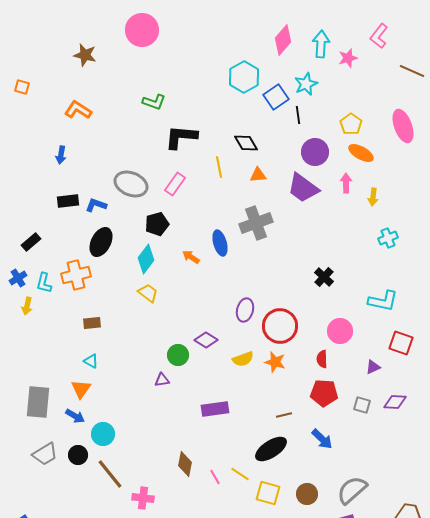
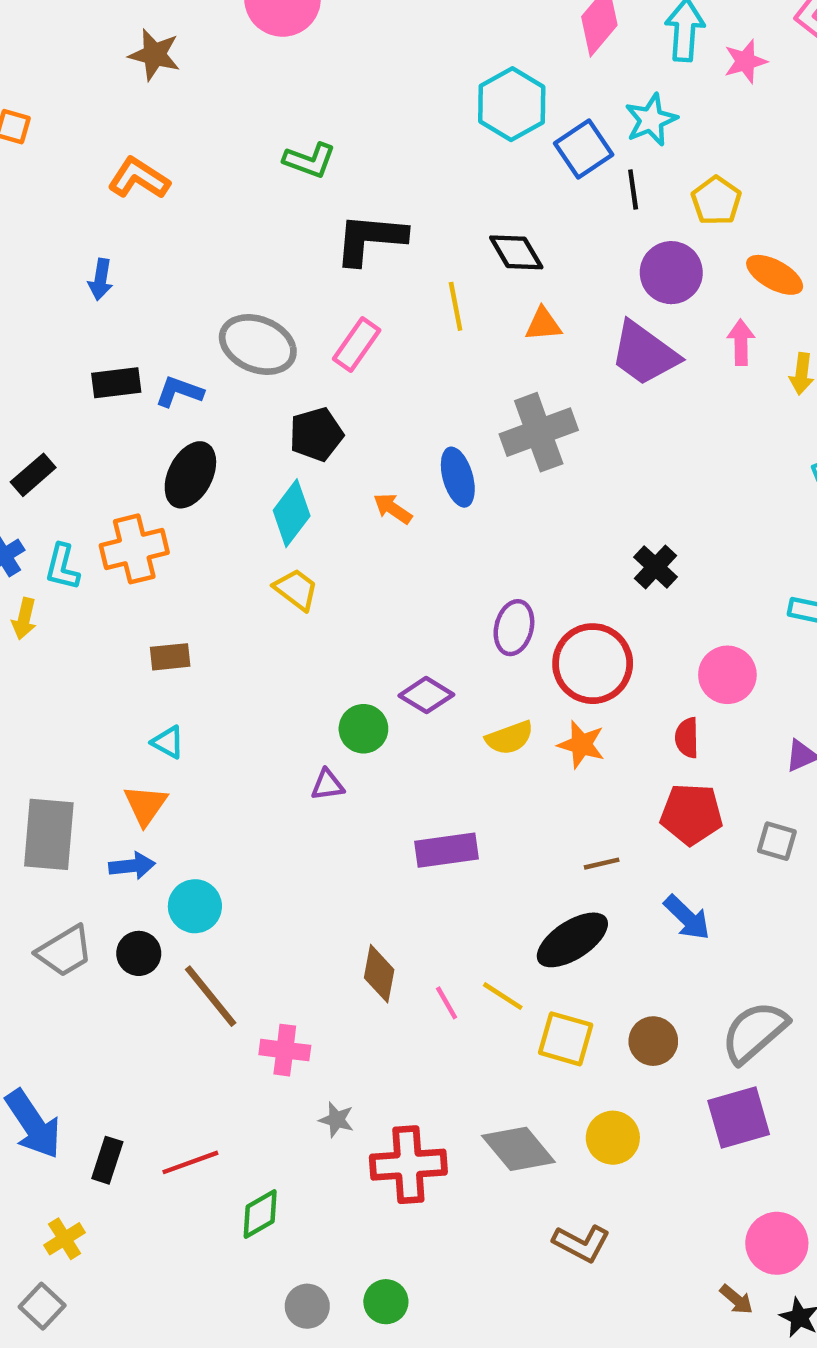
yellow pentagon: (351, 124) -> (716, 201), moved
black cross: (324, 277) -> (656, 567), moved
blue arrow: (75, 416) -> (132, 866), turned -36

